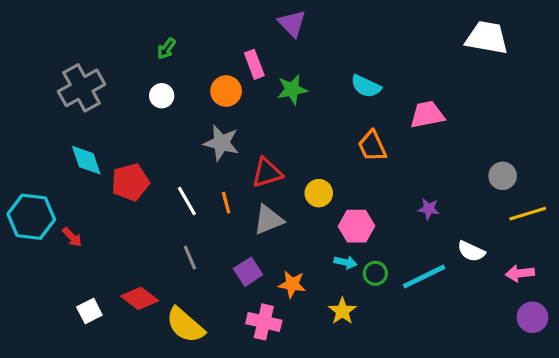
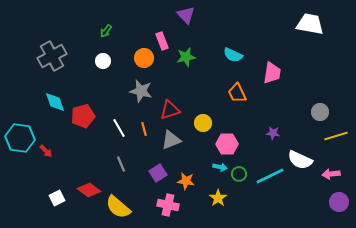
pink trapezoid: (427, 115) -> (272, 73), turned 110
white semicircle: (471, 251) -> (300, 160), size x1.4

